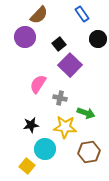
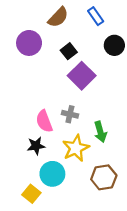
brown semicircle: (39, 15) -> (58, 17), moved
pink semicircle: (38, 84) -> (44, 121), moved, turned -54
green arrow: (86, 113) -> (100, 132), turned 54
yellow star: (65, 127) -> (76, 148), turned -30

